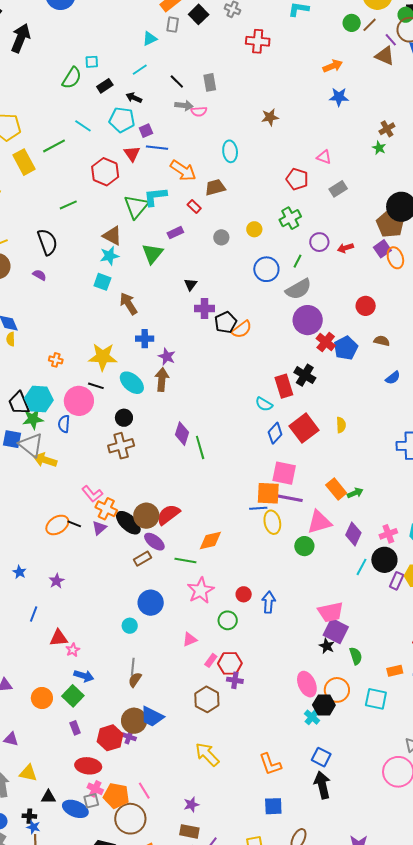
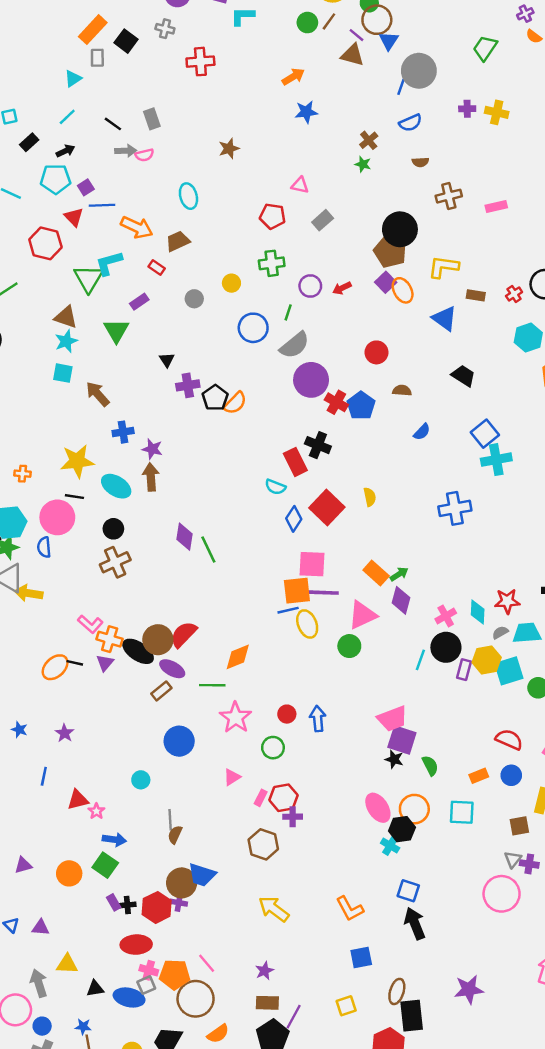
black arrow: (134, 98) -> (65, 151), turned 140
green cross: (290, 218) -> (272, 263), turned 30
purple diamond: (353, 534) -> (401, 600), moved
cyan circle: (130, 626) -> (141, 780), moved
black cross: (29, 816) -> (127, 905), moved

